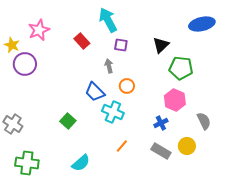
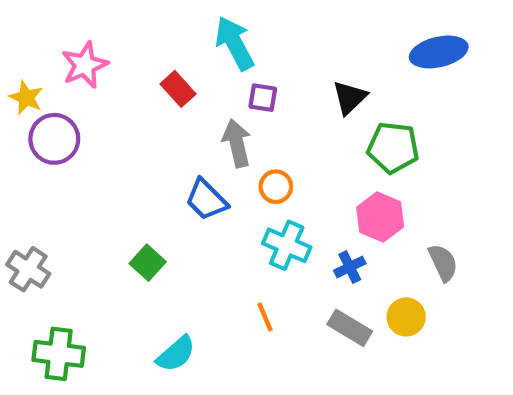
gray arrow: (109, 66) -> (237, 143), size x1.5
cyan cross: (113, 112) -> (287, 245), moved
orange line: (122, 146) -> (265, 317), turned -64

